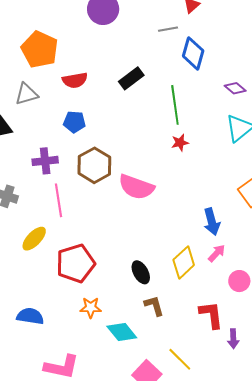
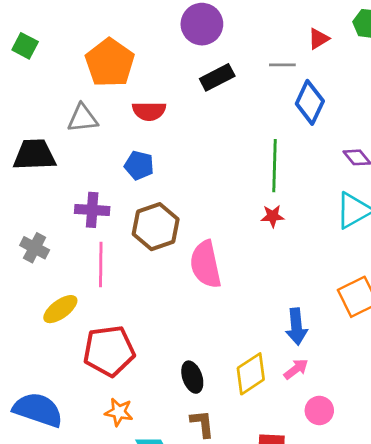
black rectangle: (131, 78) -> (217, 77), moved
pink semicircle: (136, 187) -> (206, 264), turned 48
blue semicircle: (30, 316) -> (38, 410), size x1.4

